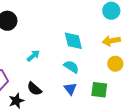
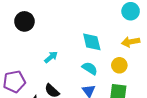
yellow circle: (115, 64) -> (119, 65), moved

